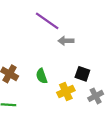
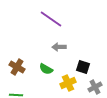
gray arrow: (66, 41) -> (59, 47), moved
green semicircle: (42, 76) -> (46, 69), turned -40

